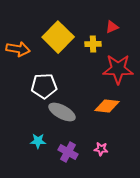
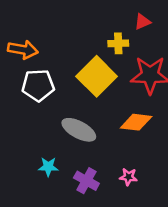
yellow square: (58, 37) -> (97, 76), moved
white pentagon: (44, 86) -> (38, 85), moved

